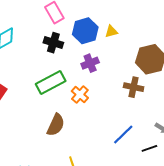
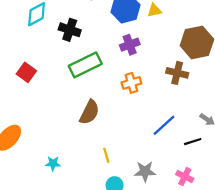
black cross: (53, 43) -> (70, 30), moved
orange cross: (80, 94) -> (131, 83), moved, turned 30

